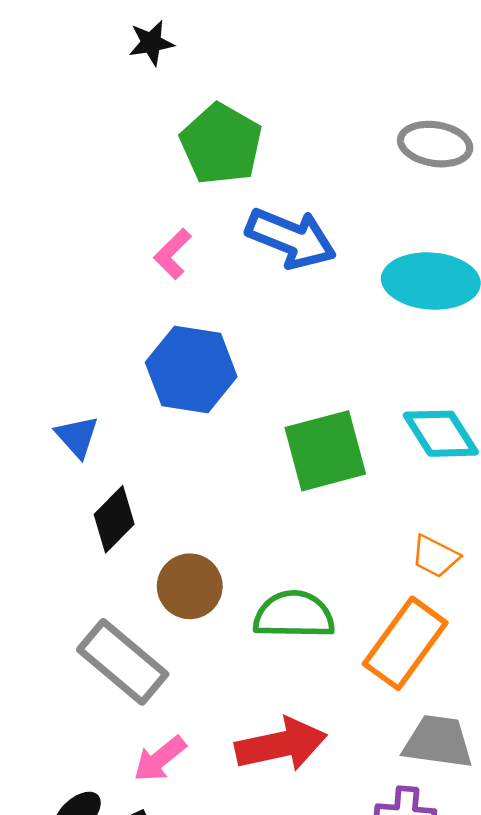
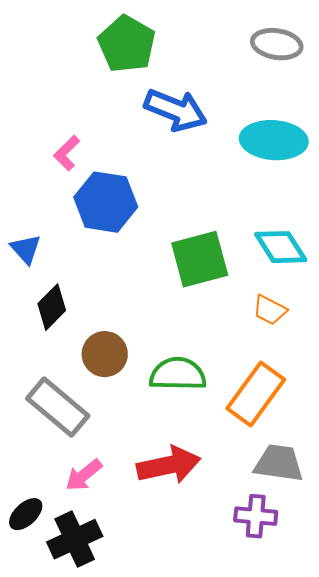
pink L-shape: (173, 254) -> (67, 153), moved
orange trapezoid: (435, 556) -> (270, 310), moved

